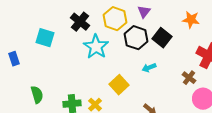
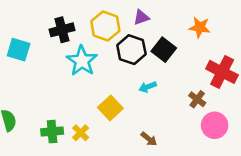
purple triangle: (144, 12) -> (141, 17), turned 32
black cross: (80, 22) -> (62, 30), turned 36

